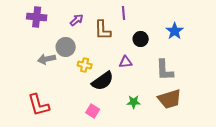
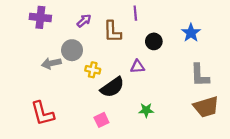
gray L-shape: (165, 70) -> (200, 75), moved
brown trapezoid: (170, 99) -> (206, 107), moved
pink square: (93, 111) -> (101, 120), turned 32

